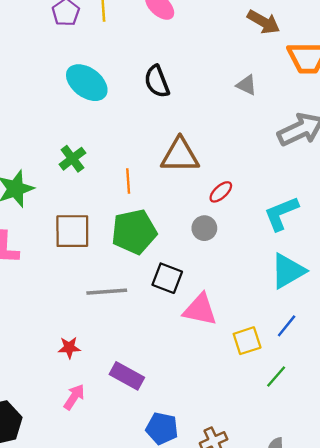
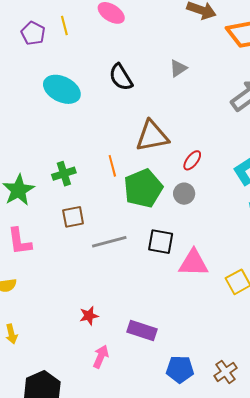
gray triangle: (247, 85) -> (178, 68), moved, turned -48
green cross: (72, 159) -> (64, 174), moved, turned 30
brown square: (72, 231) -> (73, 217), size x0.7
green pentagon: (134, 232) -> (143, 188), moved
gray line: (107, 292) -> (109, 242), moved

